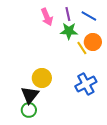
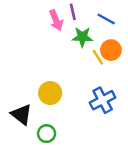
purple line: (68, 14) -> (73, 12), moved
black triangle: (30, 95) -> (21, 114), moved, turned -30
green circle: (29, 110) -> (47, 134), moved

